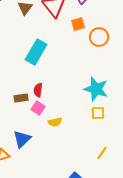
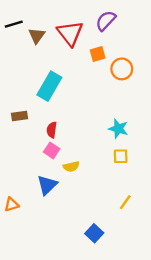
cyan star: (96, 89) -> (118, 129), size x0.7
brown rectangle: (21, 98) -> (20, 116), moved
blue triangle: (22, 139) -> (47, 185), moved

